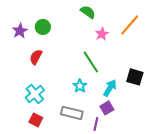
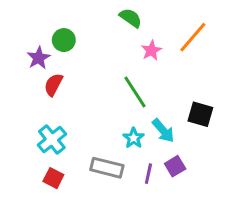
purple star: (20, 31) -> (39, 58), moved
cyan star: (80, 86) -> (134, 138), moved
cyan arrow: (110, 88) -> (163, 131), turned 108
purple square: (107, 108) -> (175, 166), moved
purple line: (96, 124) -> (148, 174), moved

